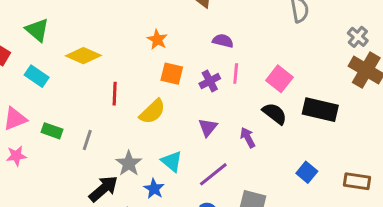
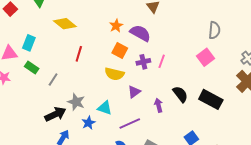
purple semicircle: (223, 41) -> (140, 33), moved, size x1.5
cyan rectangle: (37, 76) -> (29, 43), moved, turned 63
pink square: (279, 79) -> (206, 57), moved
yellow semicircle: (152, 112) -> (114, 74), moved, turned 42
cyan triangle: (172, 161) -> (105, 108), turned -35
gray star: (129, 163) -> (76, 102), turned -30

